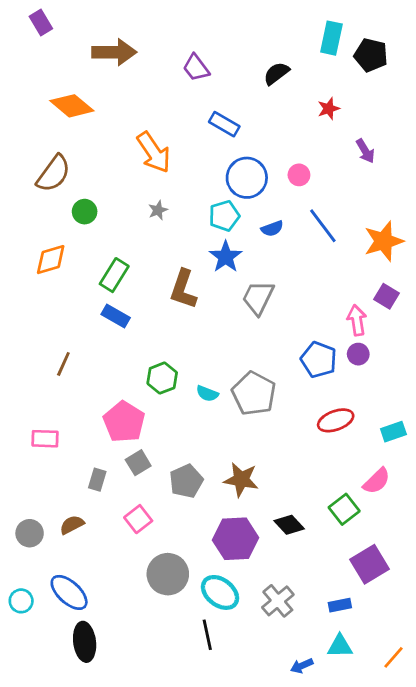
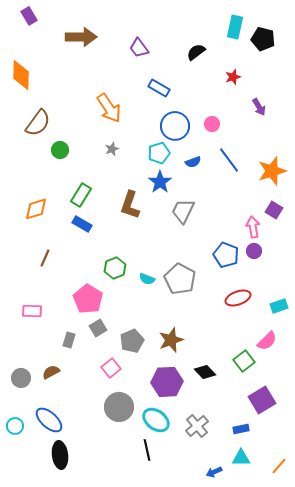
orange diamond: (72, 106) -> (21, 75), moved, turned 52
orange diamond: (51, 260) -> (36, 209), moved
brown star: (241, 480) -> (171, 340), turned -30
pink square: (138, 519) -> (111, 368), moved

